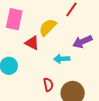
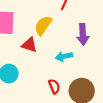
purple arrow: (82, 42) -> (83, 34), turned -60

